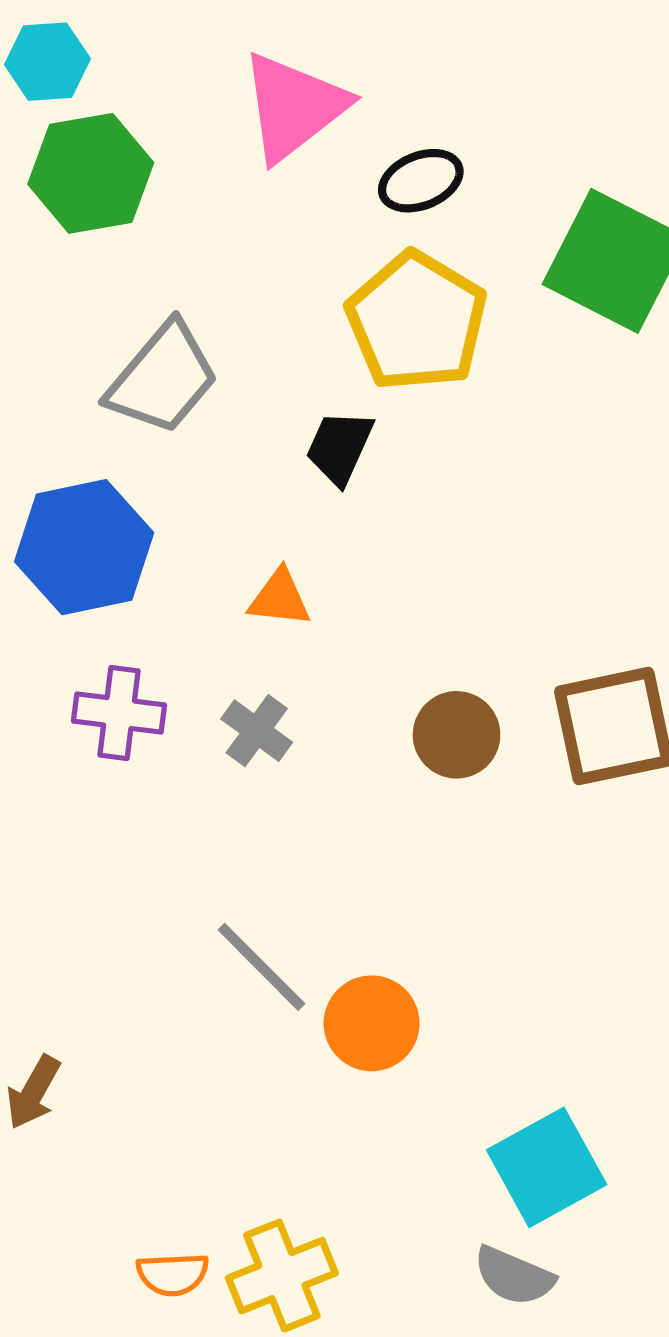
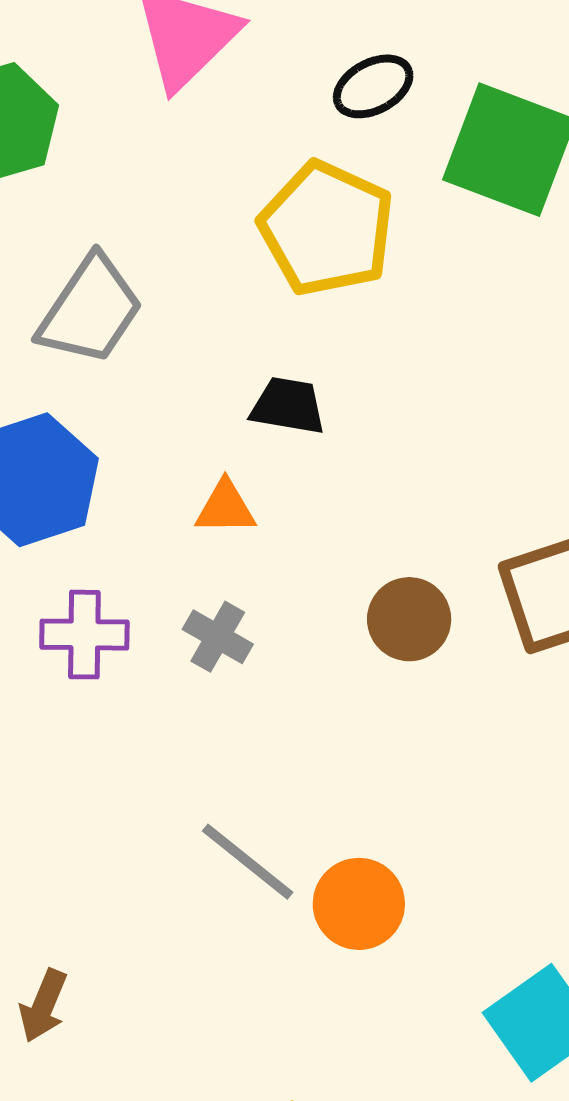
black ellipse: (421, 181) -> (373, 86), moved
black trapezoid: (340, 447) -> (288, 406), moved, turned 82

